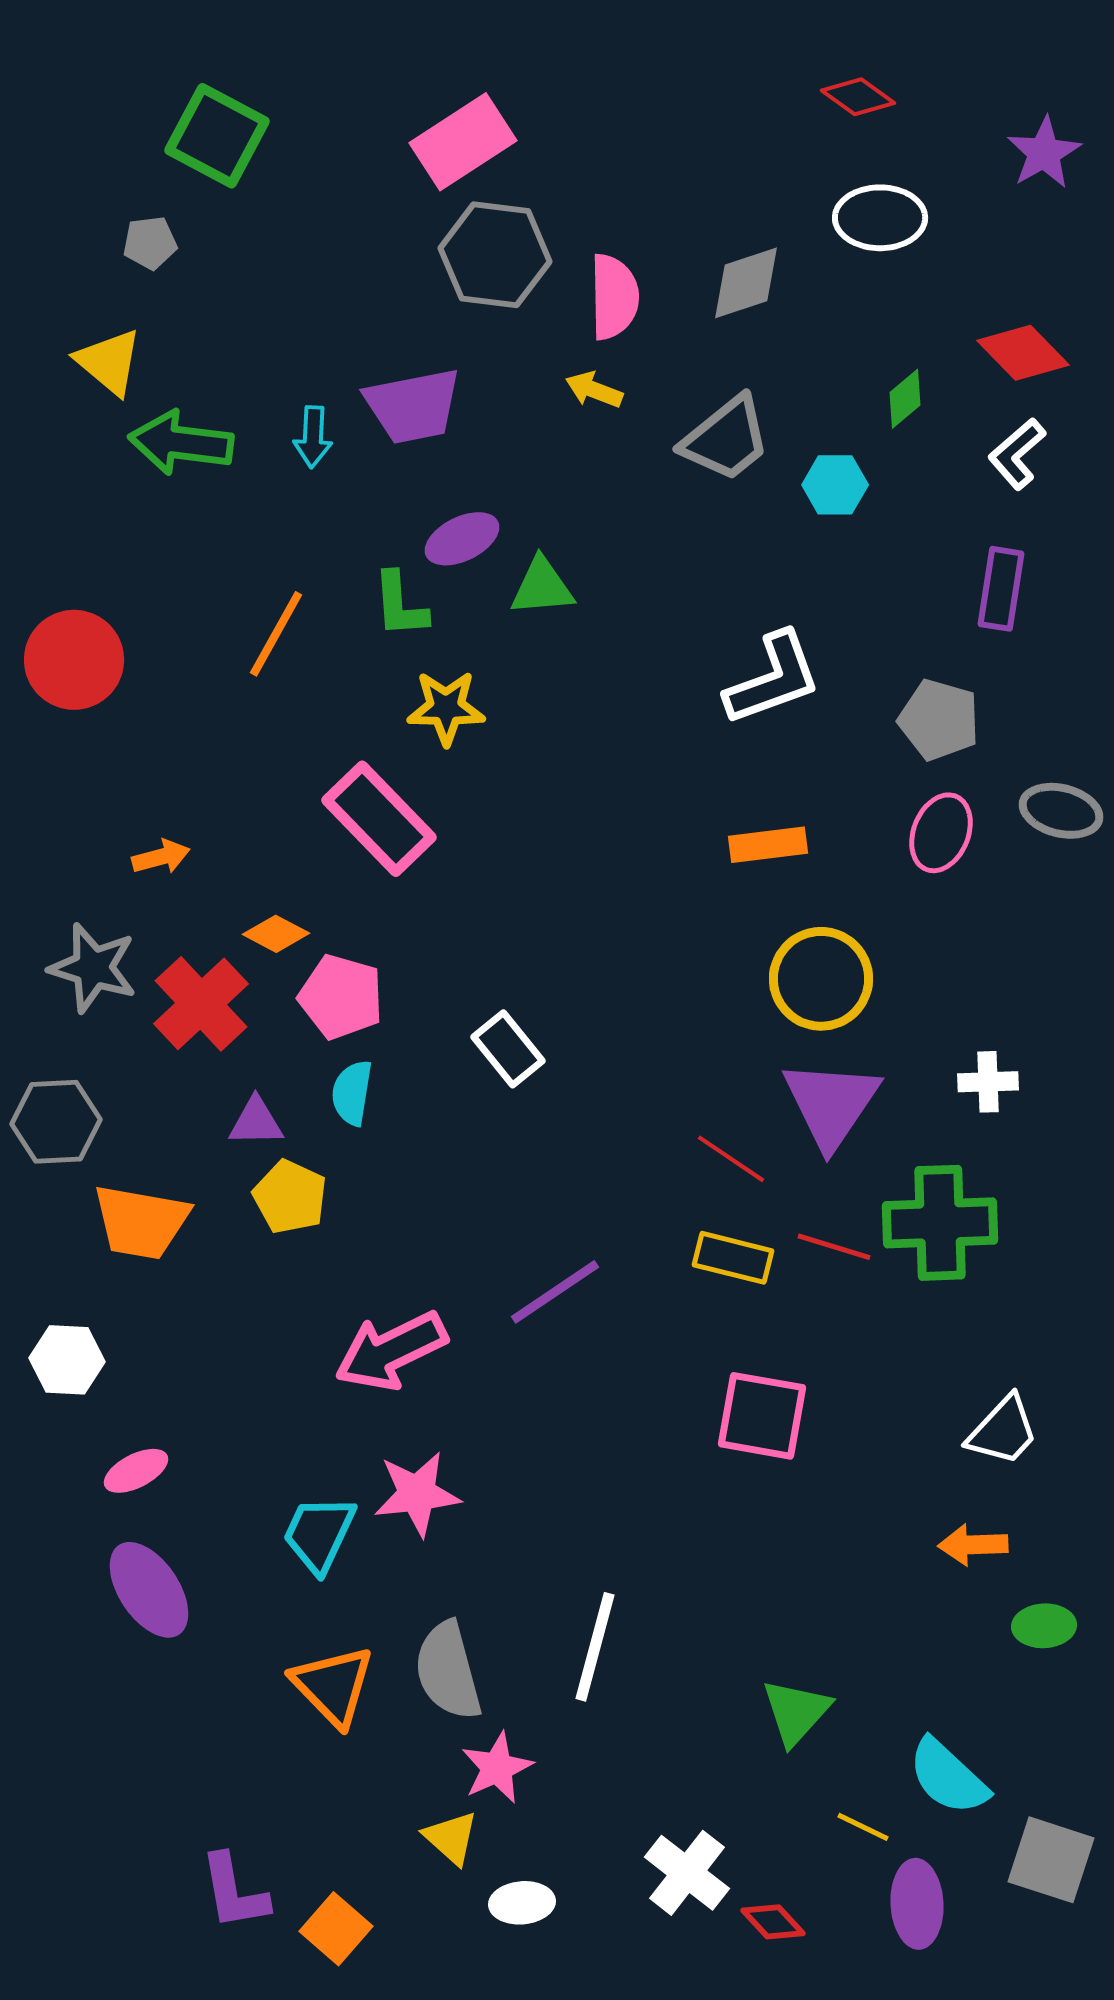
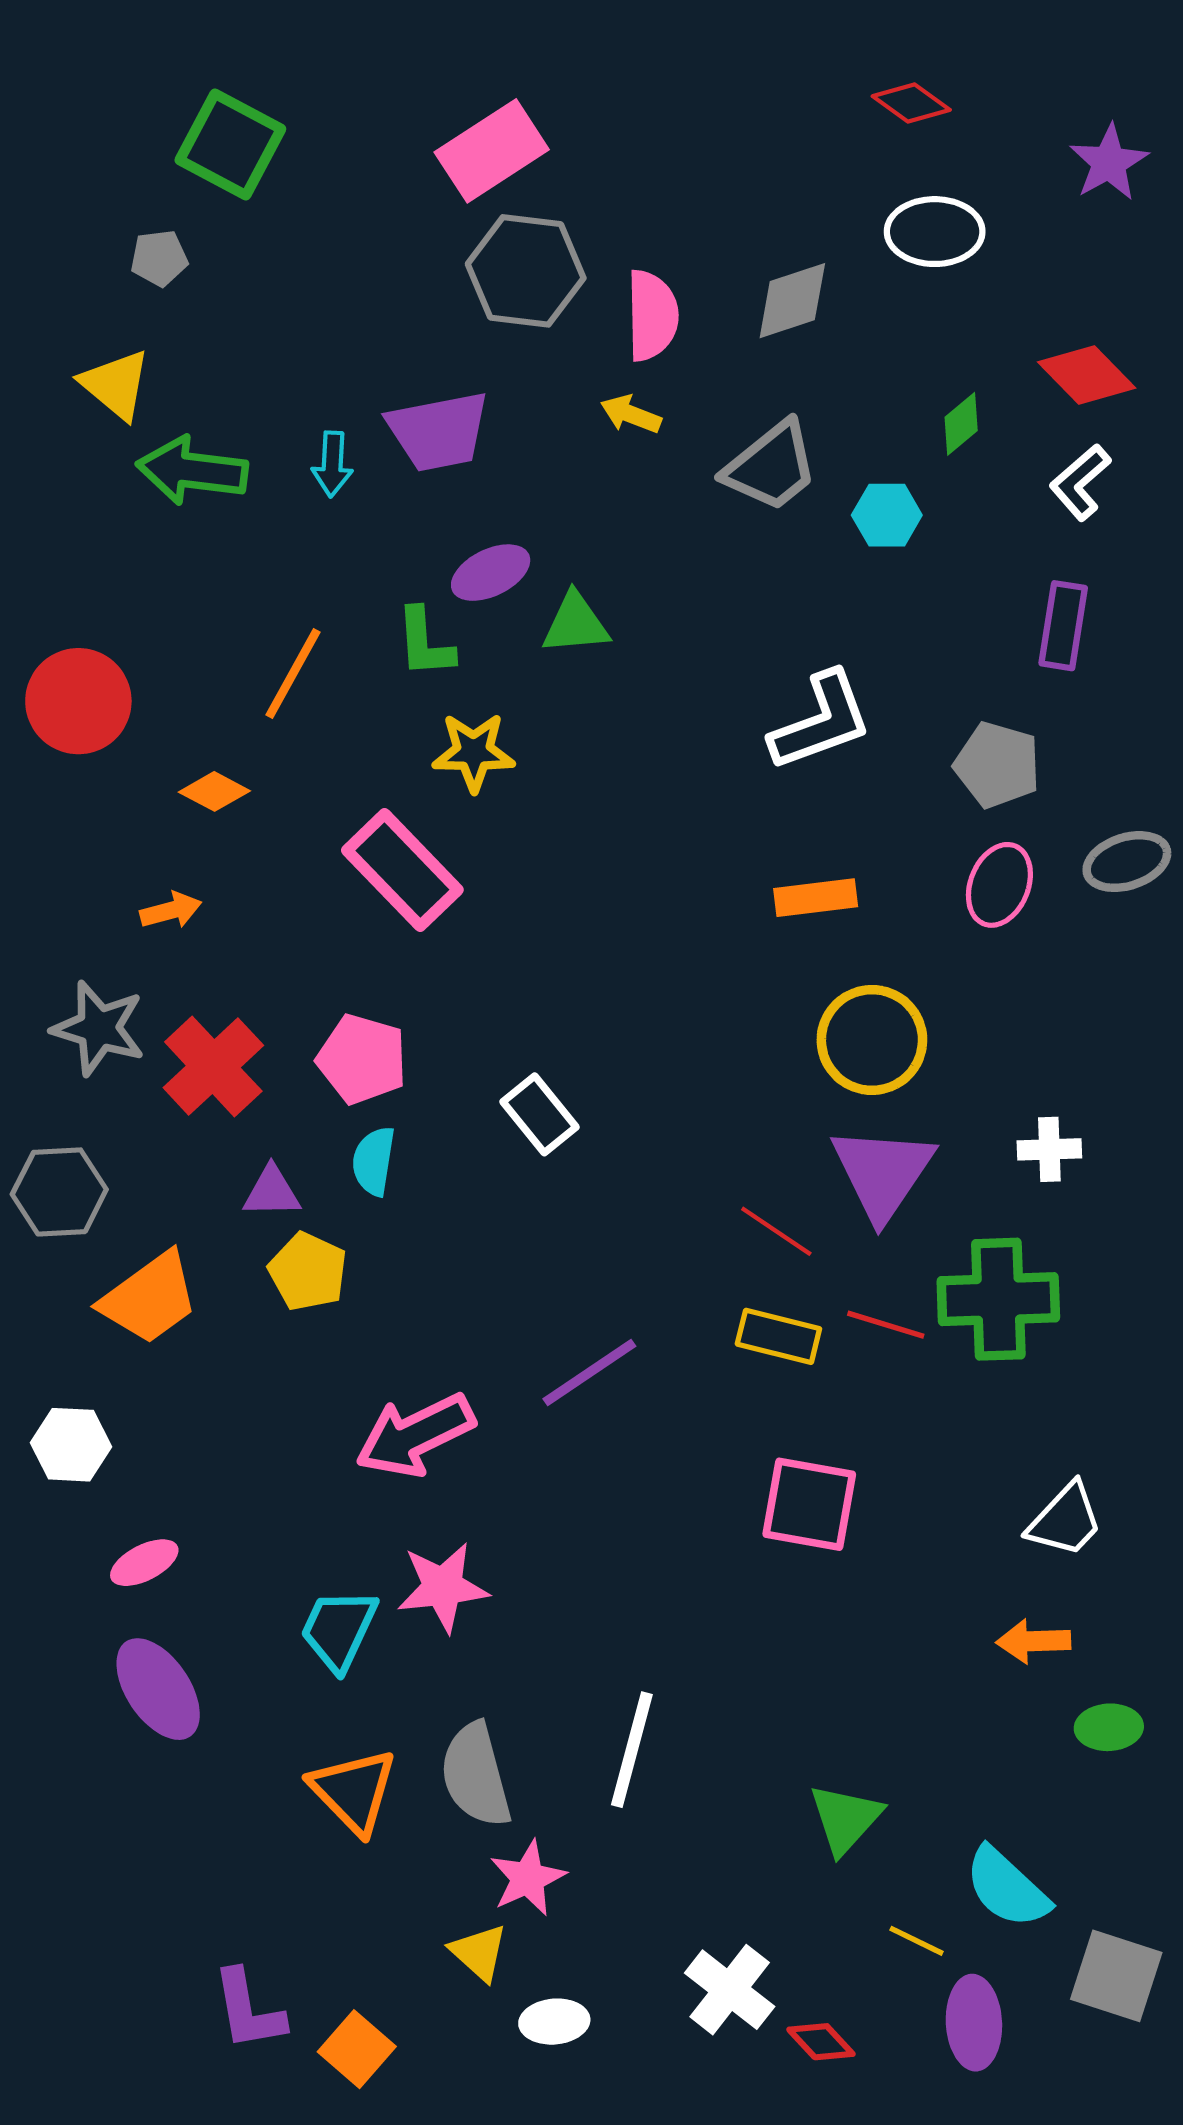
gray ellipse: (1061, 811) -> (1127, 862), turned -32
orange diamond: (276, 934) -> (214, 791), moved
orange trapezoid: (141, 1222) -> (150, 1298), turned -46

